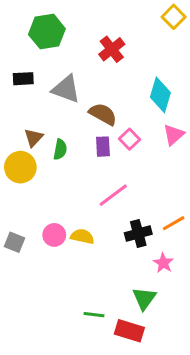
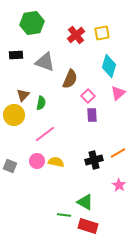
yellow square: (174, 17) -> (102, 33), moved, turned 35
brown semicircle: (103, 114) -> (70, 79), turned 84
purple rectangle: (103, 147) -> (92, 115), moved
pink line: (113, 195) -> (45, 134), moved
pink star: (163, 263) -> (119, 185), moved
green triangle: (144, 298) -> (85, 202), moved, turned -36

